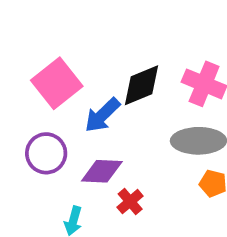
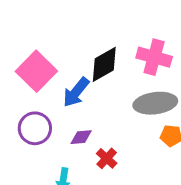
purple diamond: (102, 171) -> (81, 137), size x0.7

